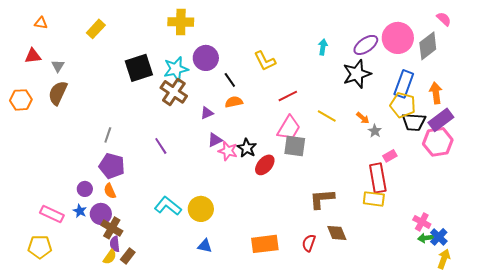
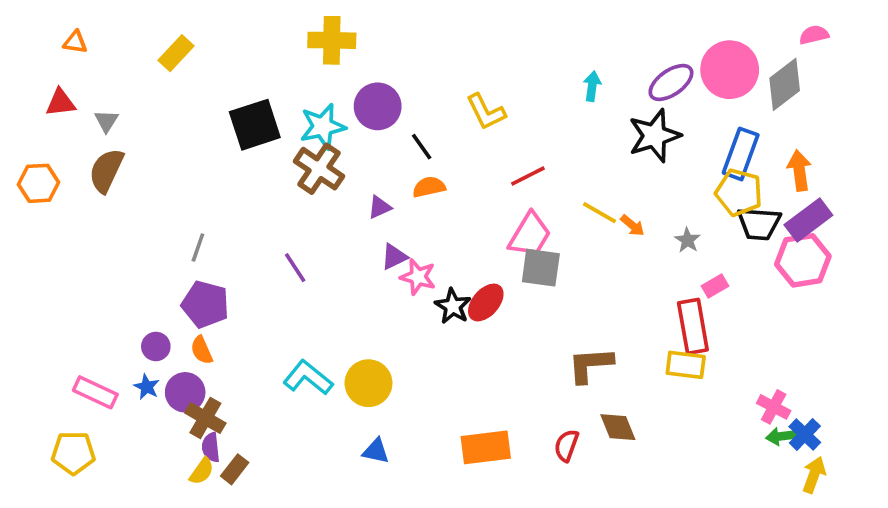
pink semicircle: (444, 19) -> (814, 35), turned -56
orange arrow: (363, 118) -> (632, 225), moved
black star: (247, 148) -> (453, 306), moved

